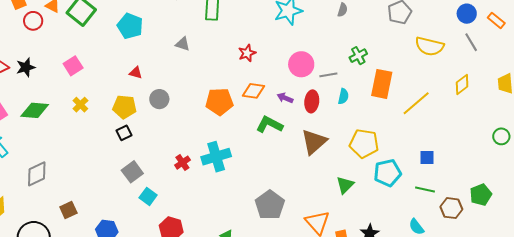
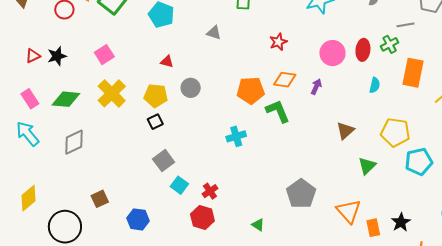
gray line: (328, 75) -> (405, 25), moved
purple arrow: (285, 98) -> (316, 87), turned 91
red ellipse: (312, 101) -> (363, 50), moved
yellow cross: (80, 105) -> (112, 93), size x1.8
green L-shape: (269, 125) -> (278, 111), moved, turned 40
brown triangle: (314, 142) -> (345, 131), size x0.7
cyan cross: (216, 157) -> (236, 136), moved, size x0.7
red cross: (182, 163) -> (210, 191), moved
gray diamond: (37, 174) -> (74, 142), moved
green triangle: (345, 185) -> (367, 166), moved

